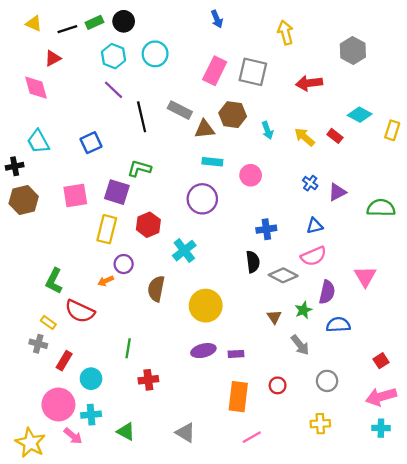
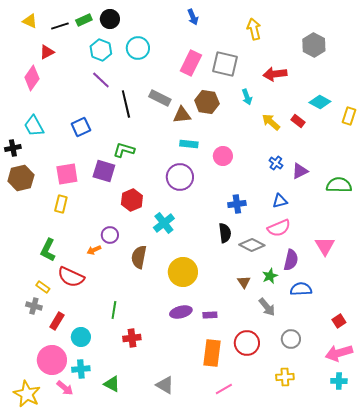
pink diamond: (36, 88) -> (32, 78), turned 50
cyan arrow: (267, 130) -> (247, 97), moved
yellow rectangle: (107, 229) -> (61, 204), moved, size x0.7
red circle: (278, 385) -> (247, 343), size x1.6

